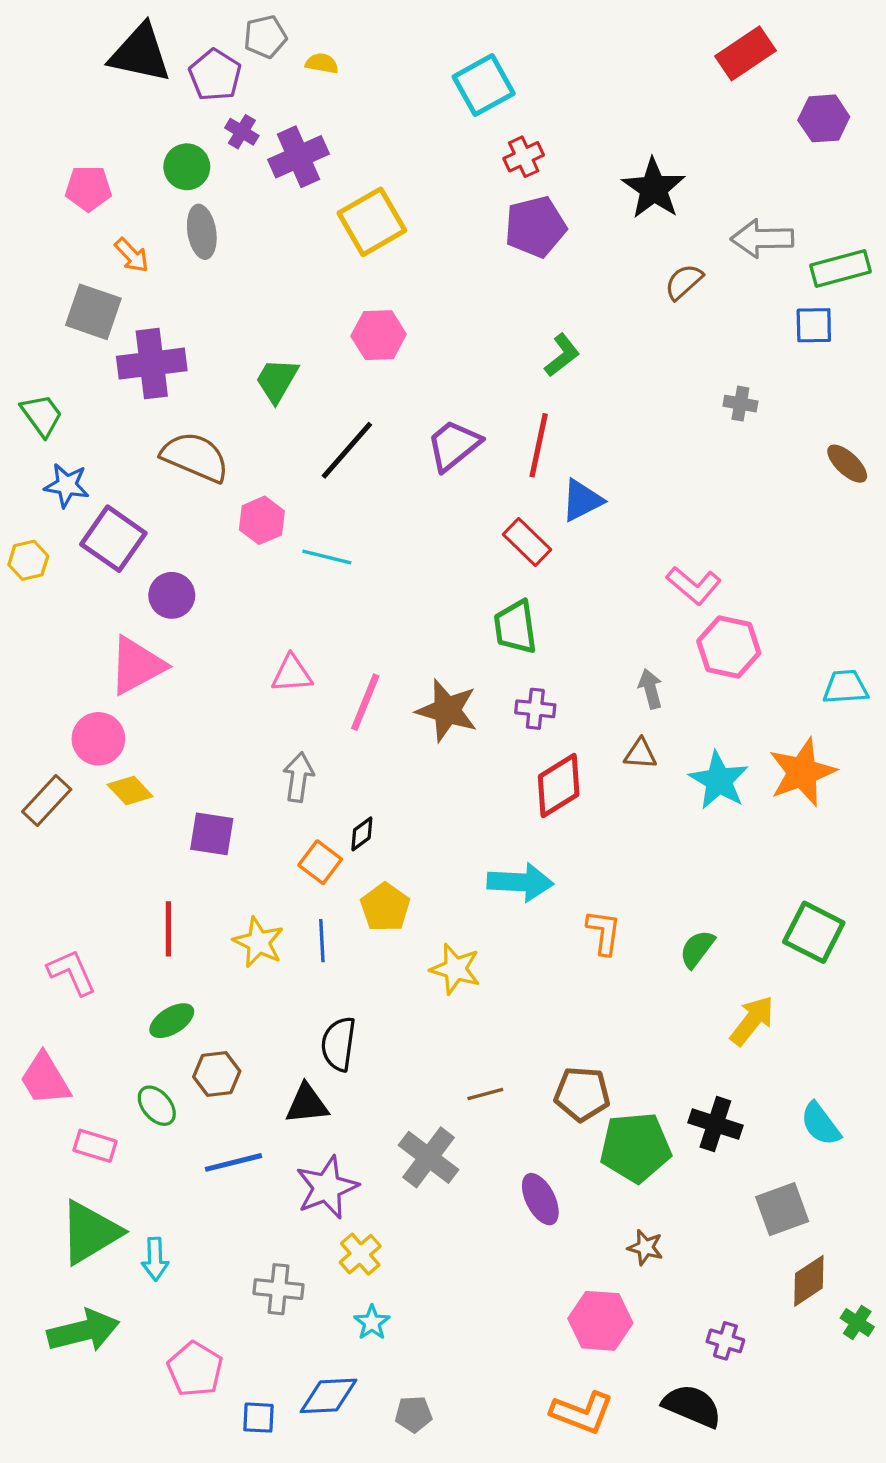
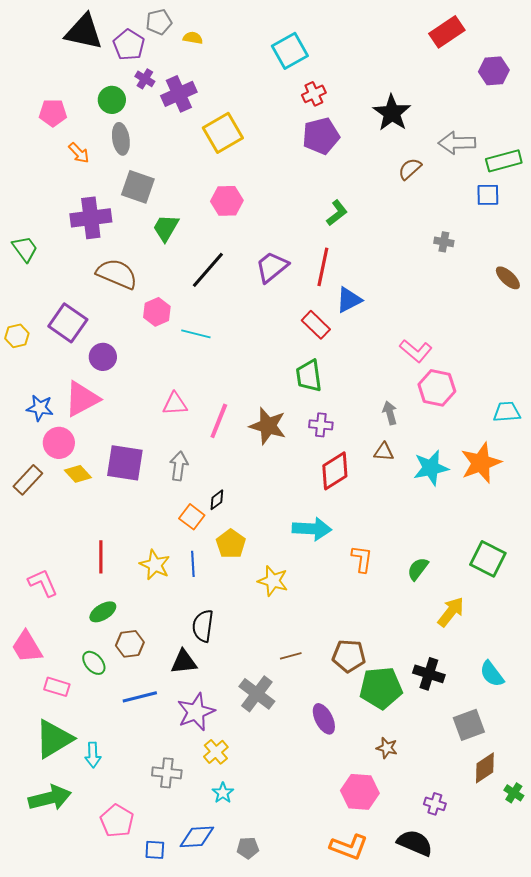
gray square: (93, 312) -> (138, 187), moved
blue star: (67, 485) -> (40, 408), moved
cyan star: (719, 780) -> (431, 468), turned 30
purple square: (212, 834) -> (125, 463), moved, size x1.4

